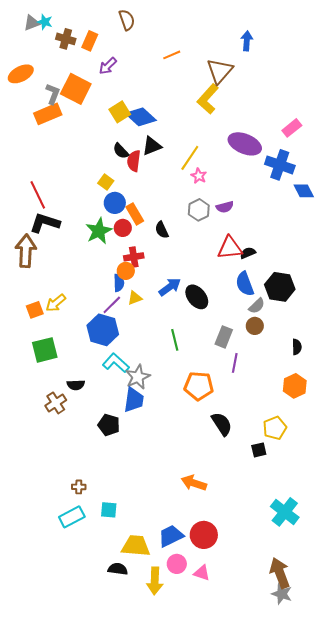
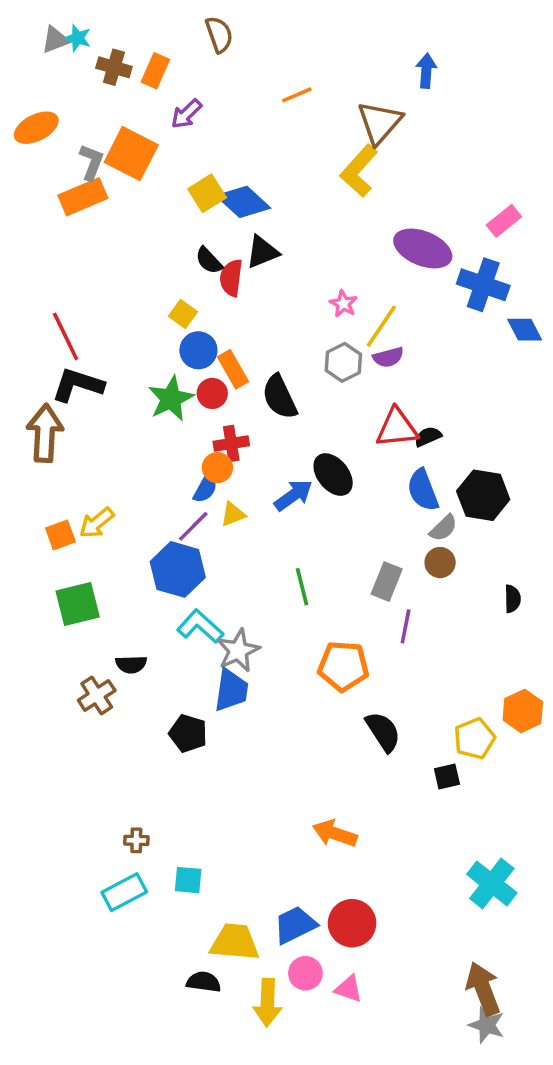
yellow line: (190, 158) -> (381, 326), moved
black semicircle: (162, 230) -> (280, 397), size x1.5
blue semicircle: (119, 283) -> (205, 488), turned 30
black ellipse: (197, 297) -> (333, 475), moved
orange hexagon: (295, 386) -> (523, 711), moved

